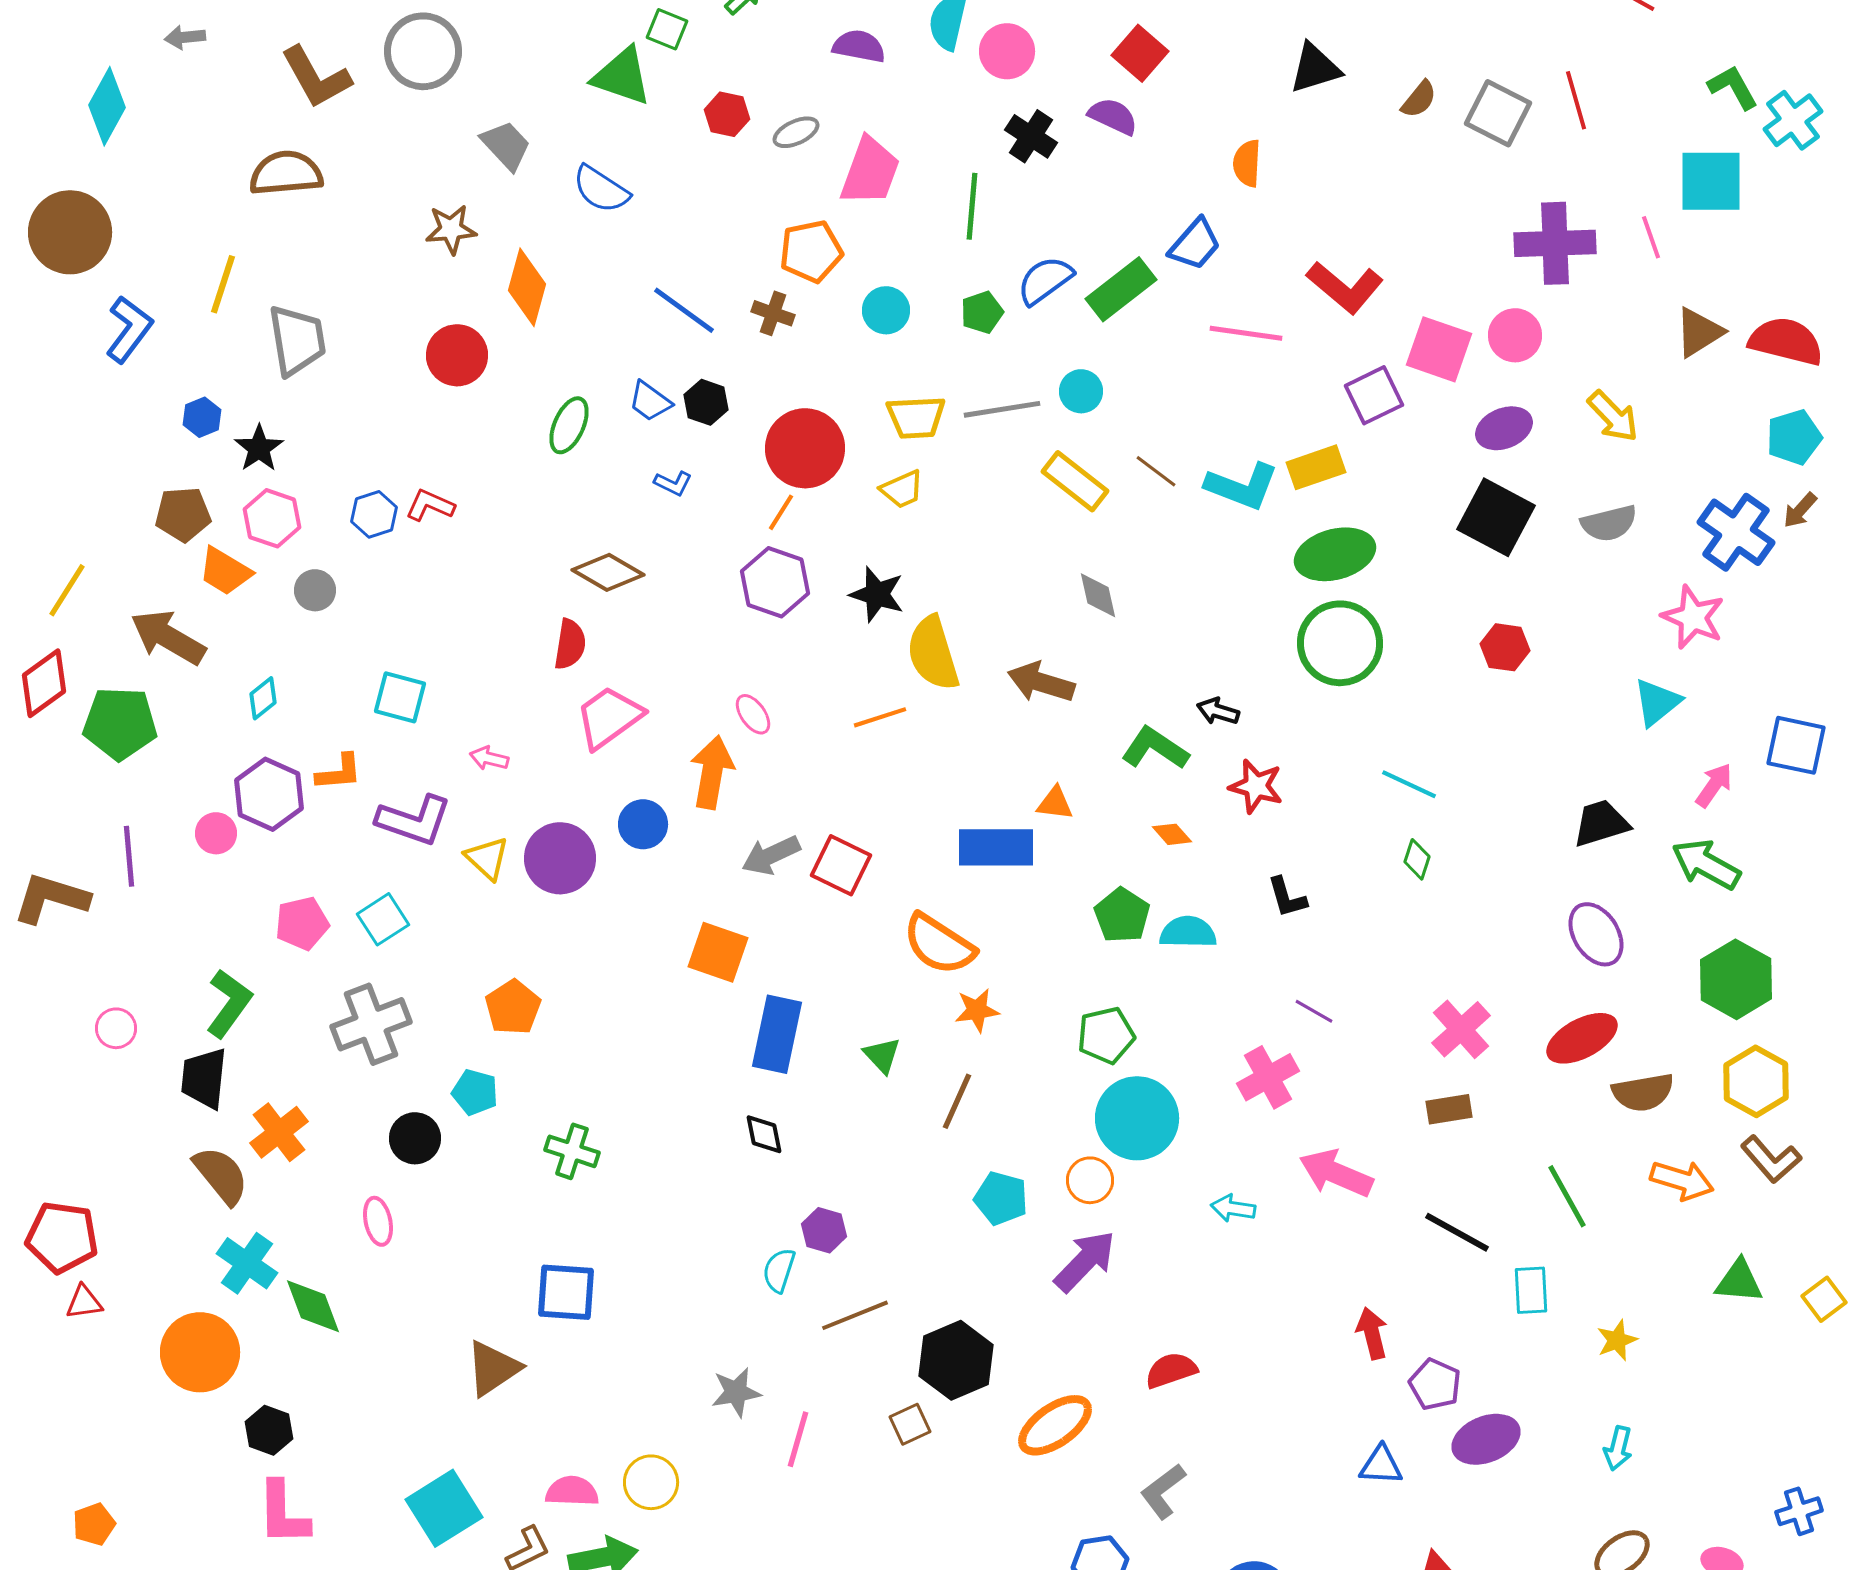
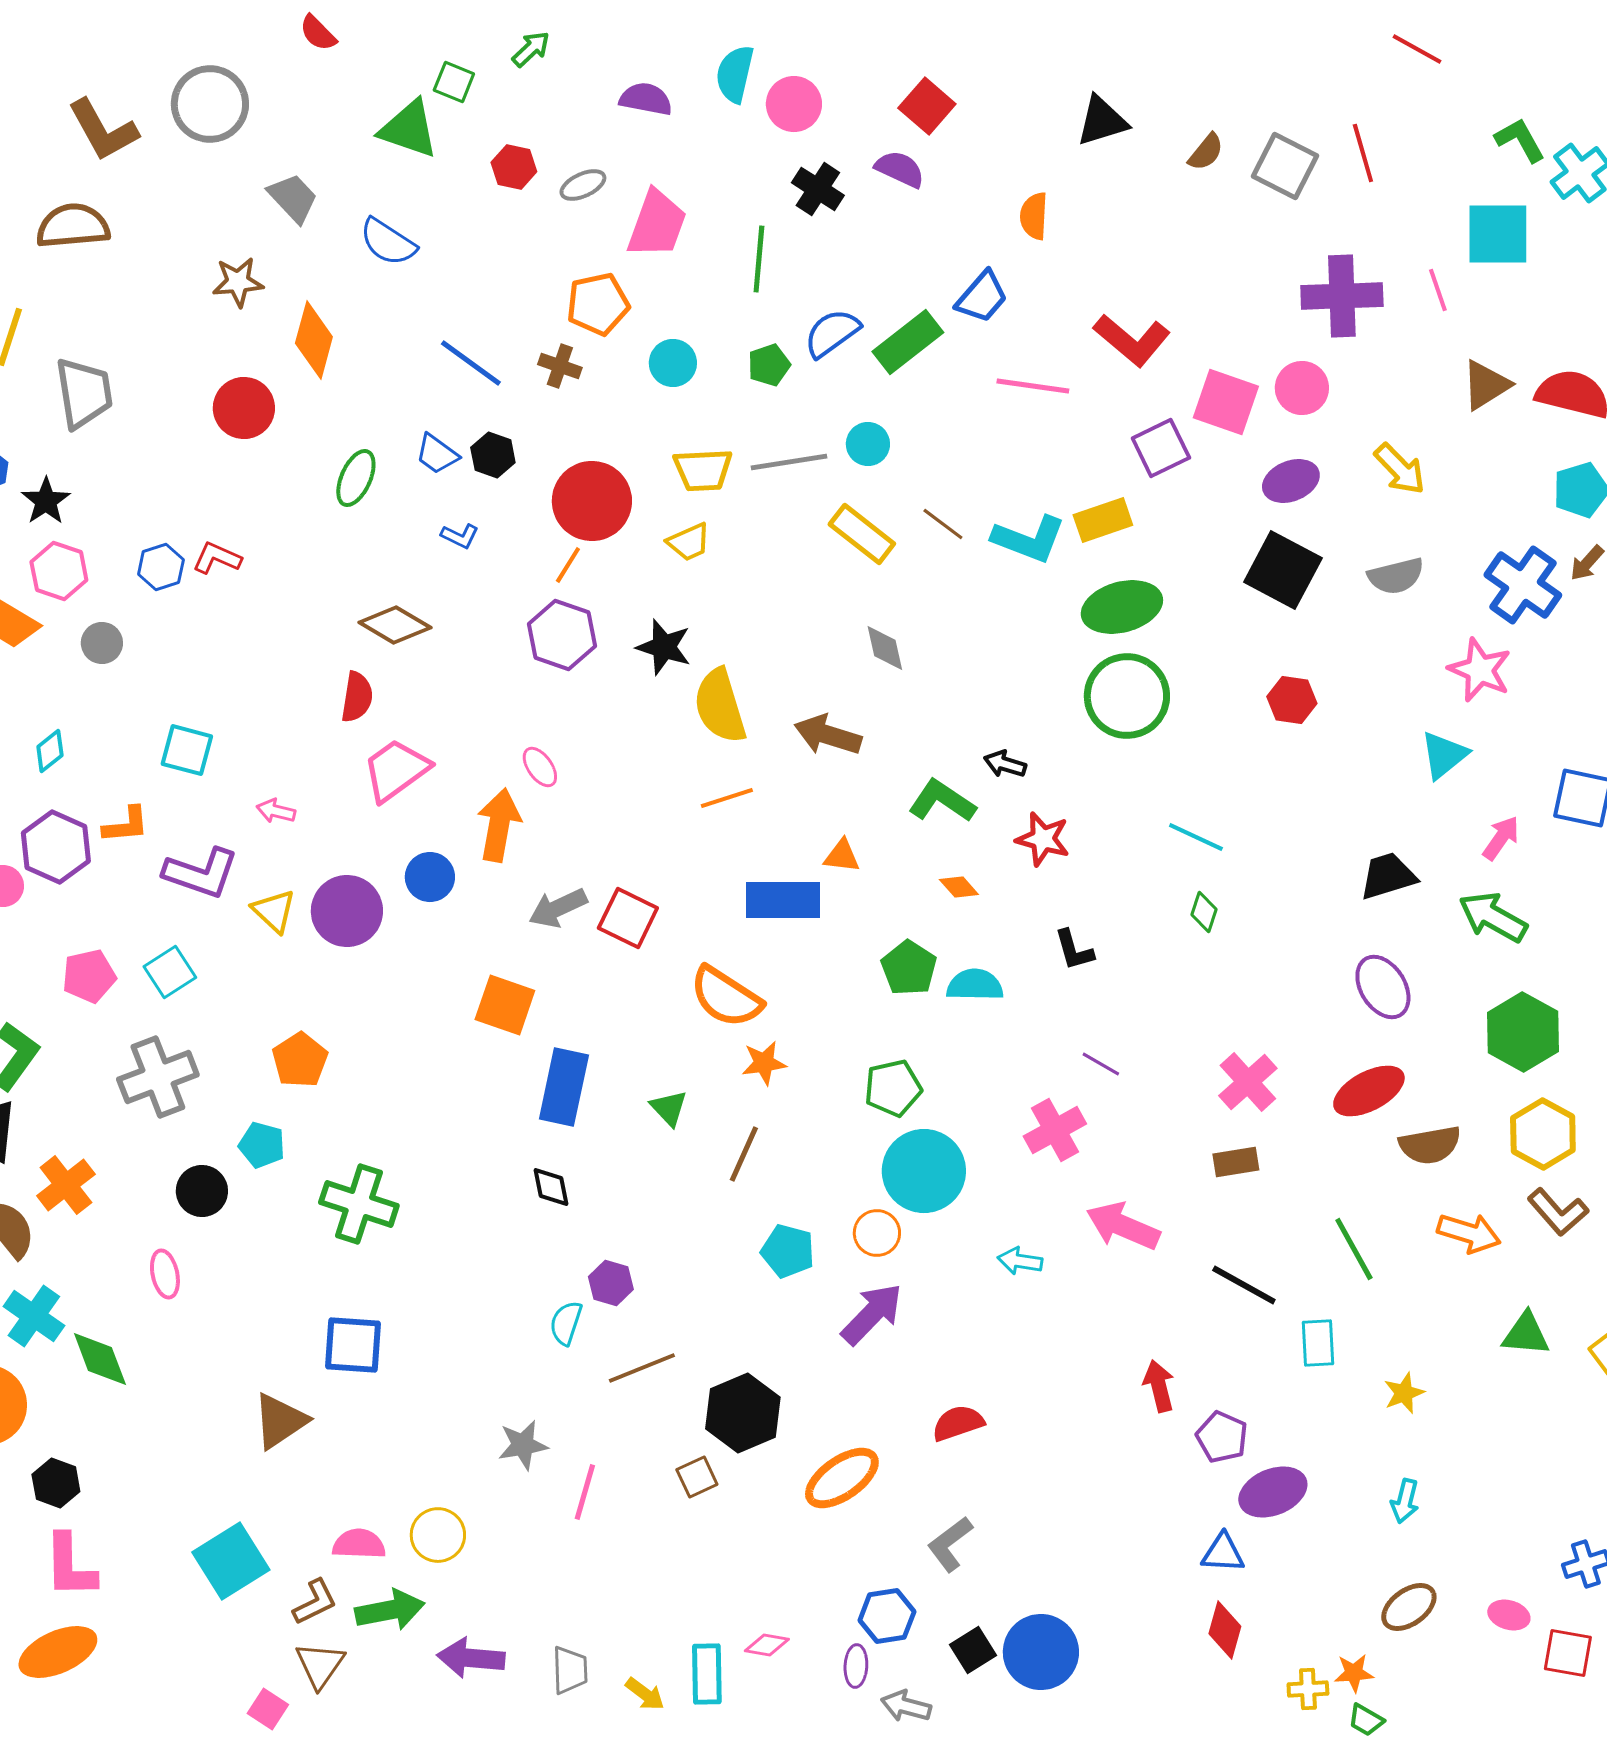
orange line: (880, 717) -> (727, 798), moved
green cross: (572, 1151) -> (359, 1204), size x1.4
blue triangle: (1381, 1465) -> (1223, 1553), moved

